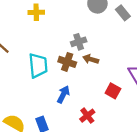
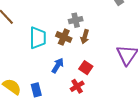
brown arrow: (91, 59) -> (85, 37), turned -96
red square: (113, 91) -> (86, 68), moved

